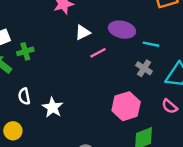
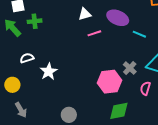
gray cross: (144, 68) -> (130, 68), moved
white semicircle: (24, 96) -> (27, 58), turned 72
pink semicircle: (170, 106) -> (145, 88), turned 56

